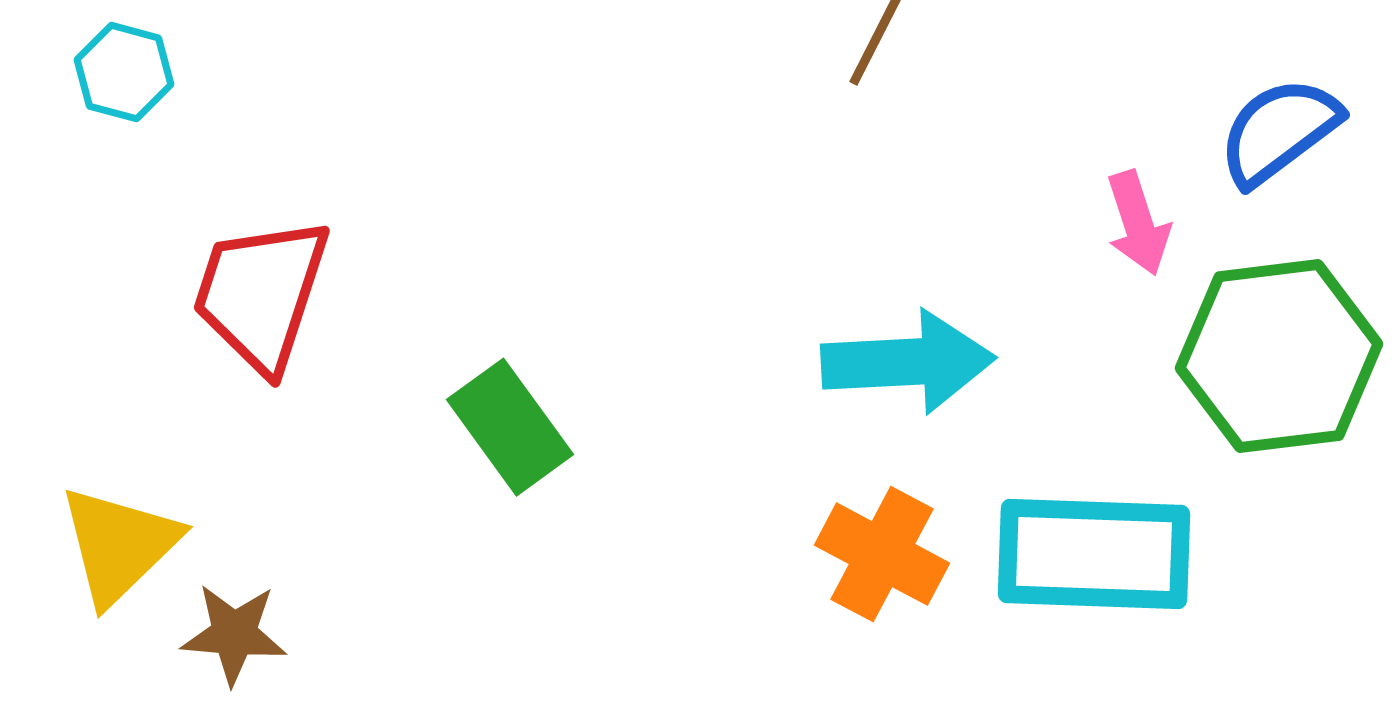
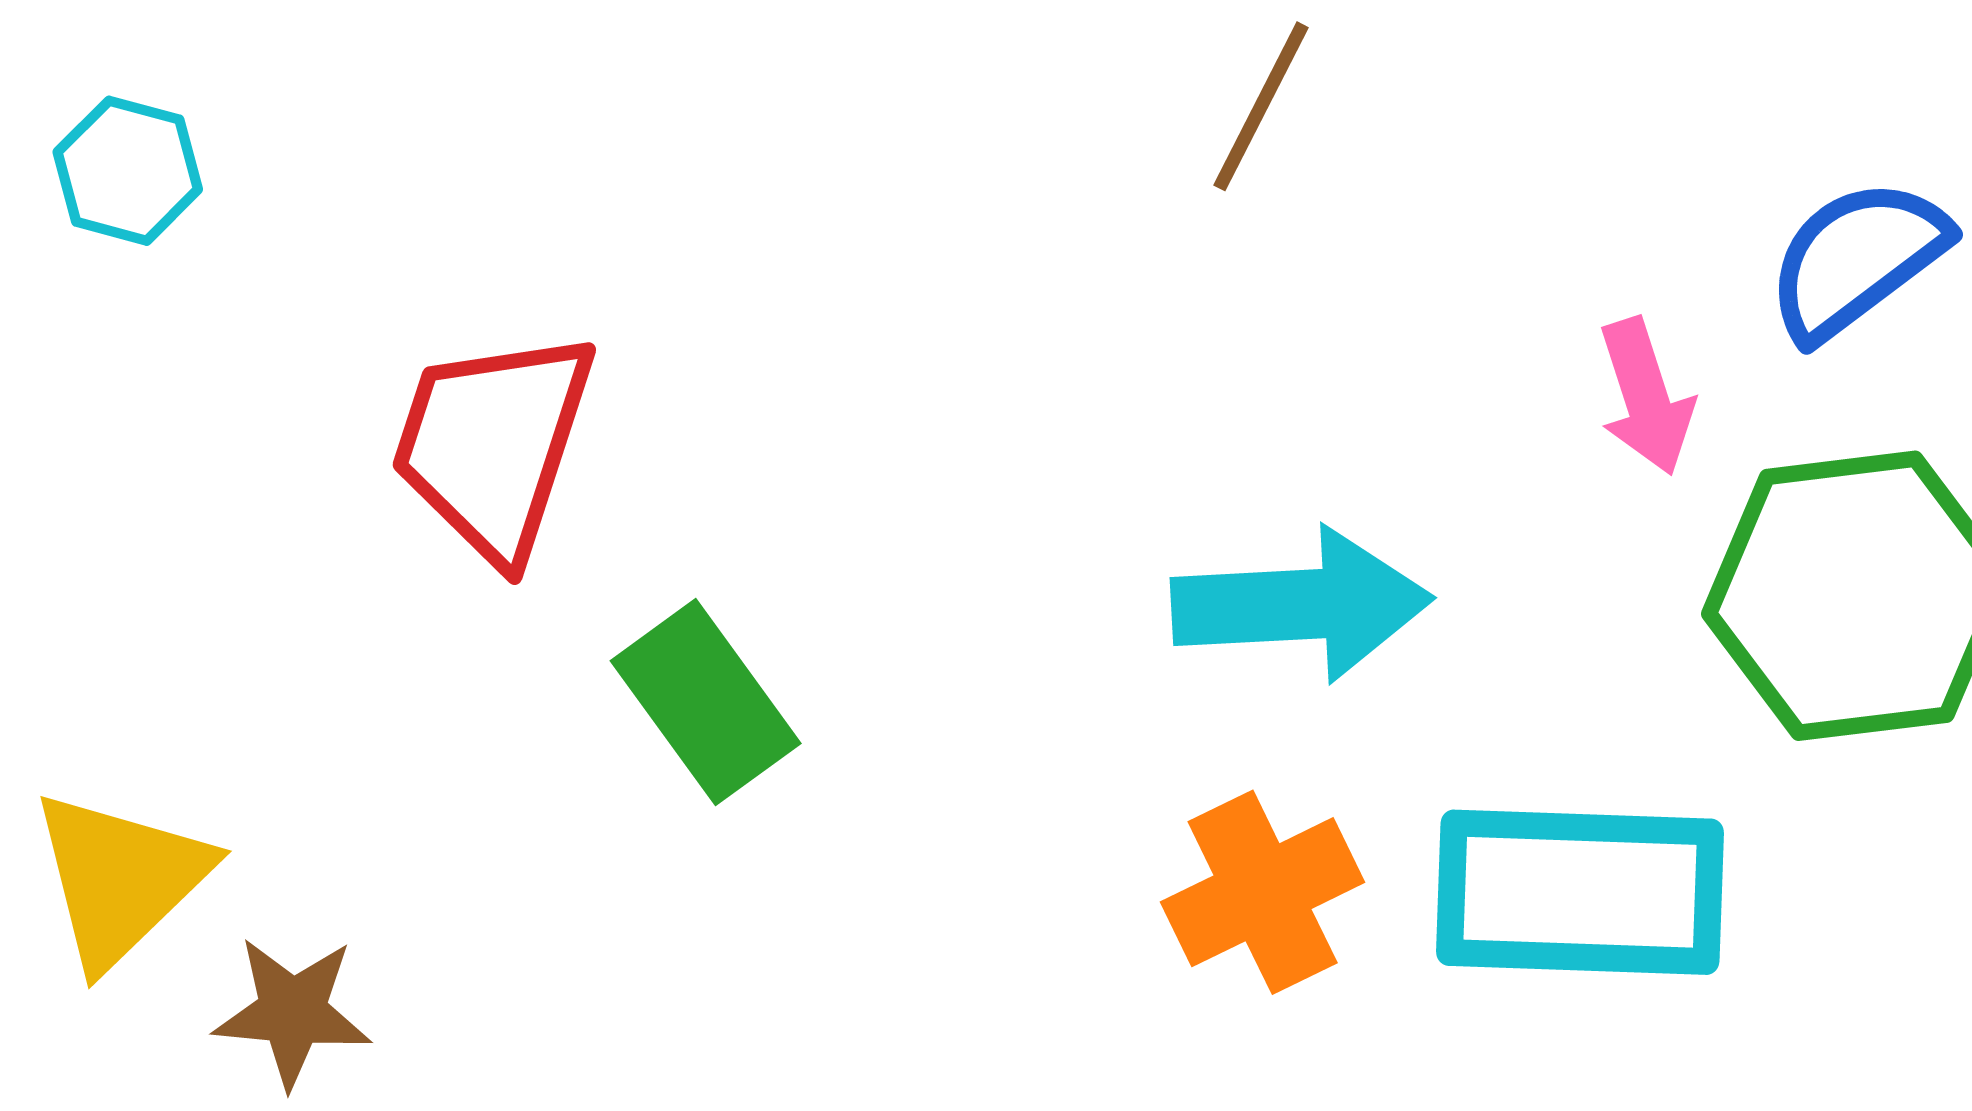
red trapezoid: (261, 294) -> (493, 445), moved
orange cross: (882, 554) -> (1263, 892), turned 36

